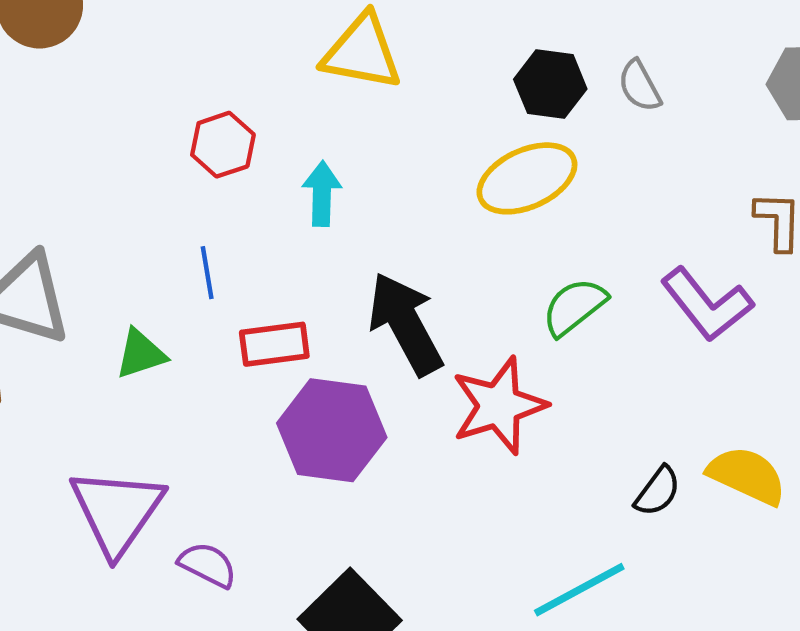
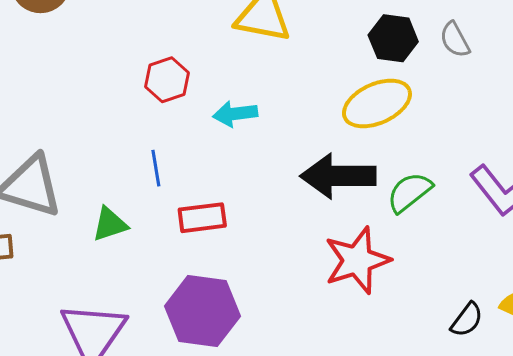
cyan arrow: (322, 194) -> (235, 114), turned -99
black arrow: (406, 324) -> (338, 176), moved, turned -62
purple hexagon: (332, 430) -> (202, 311), moved

